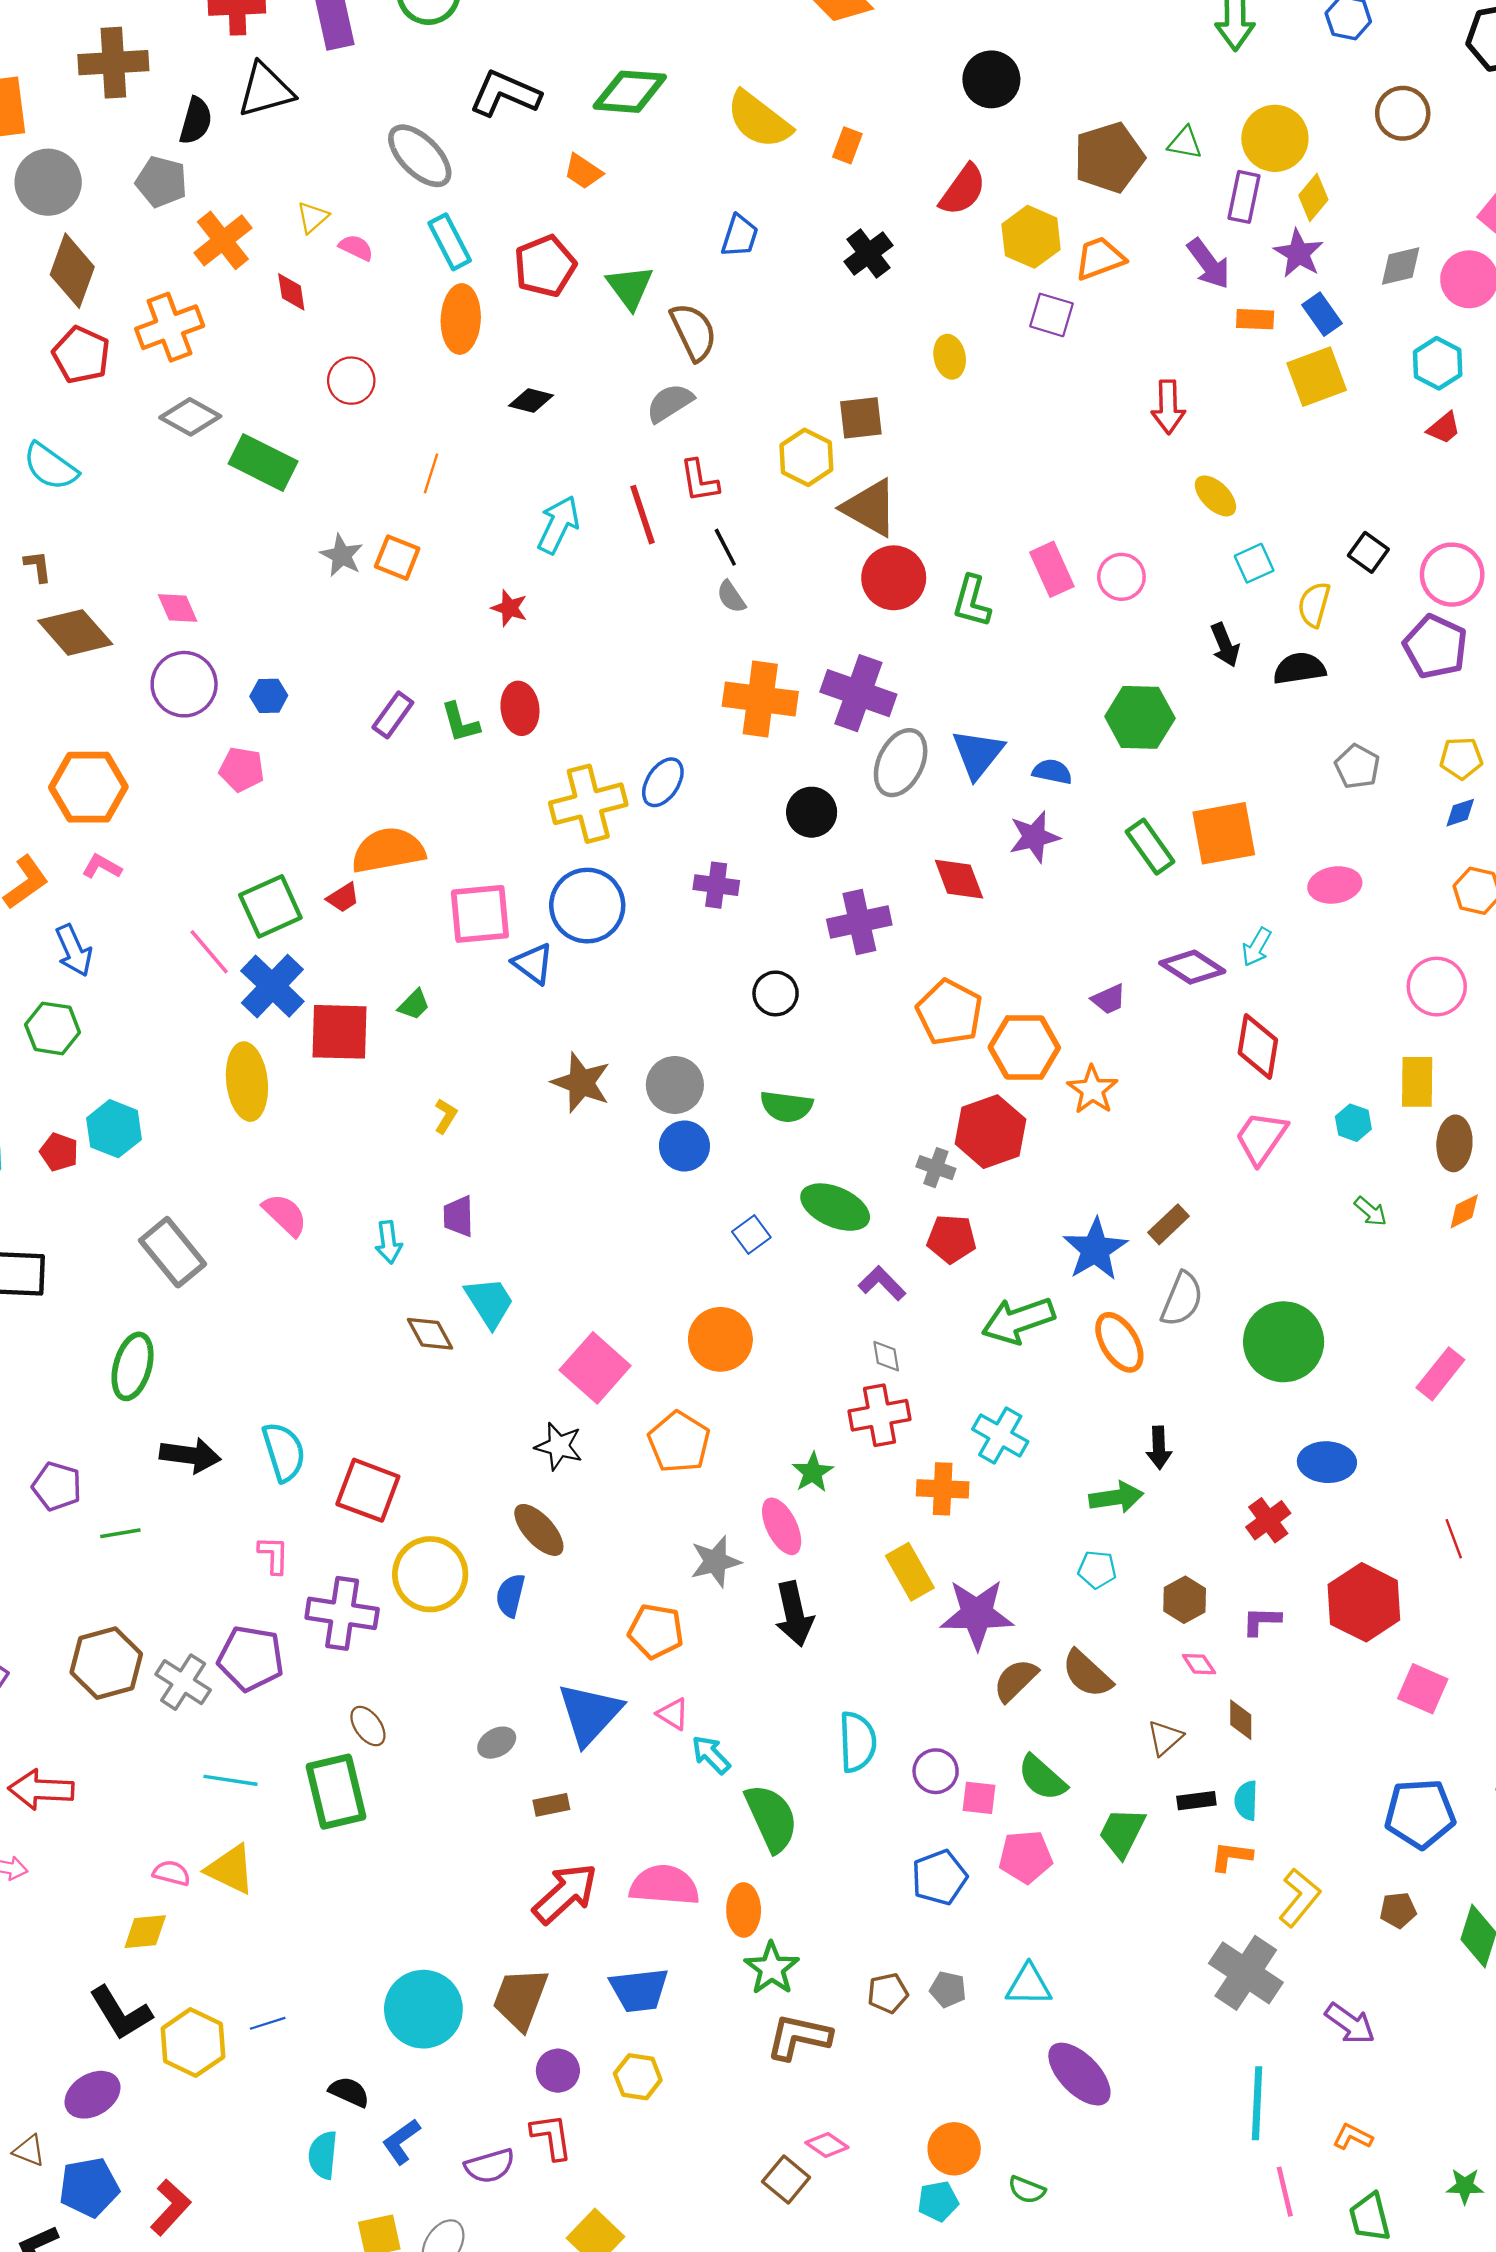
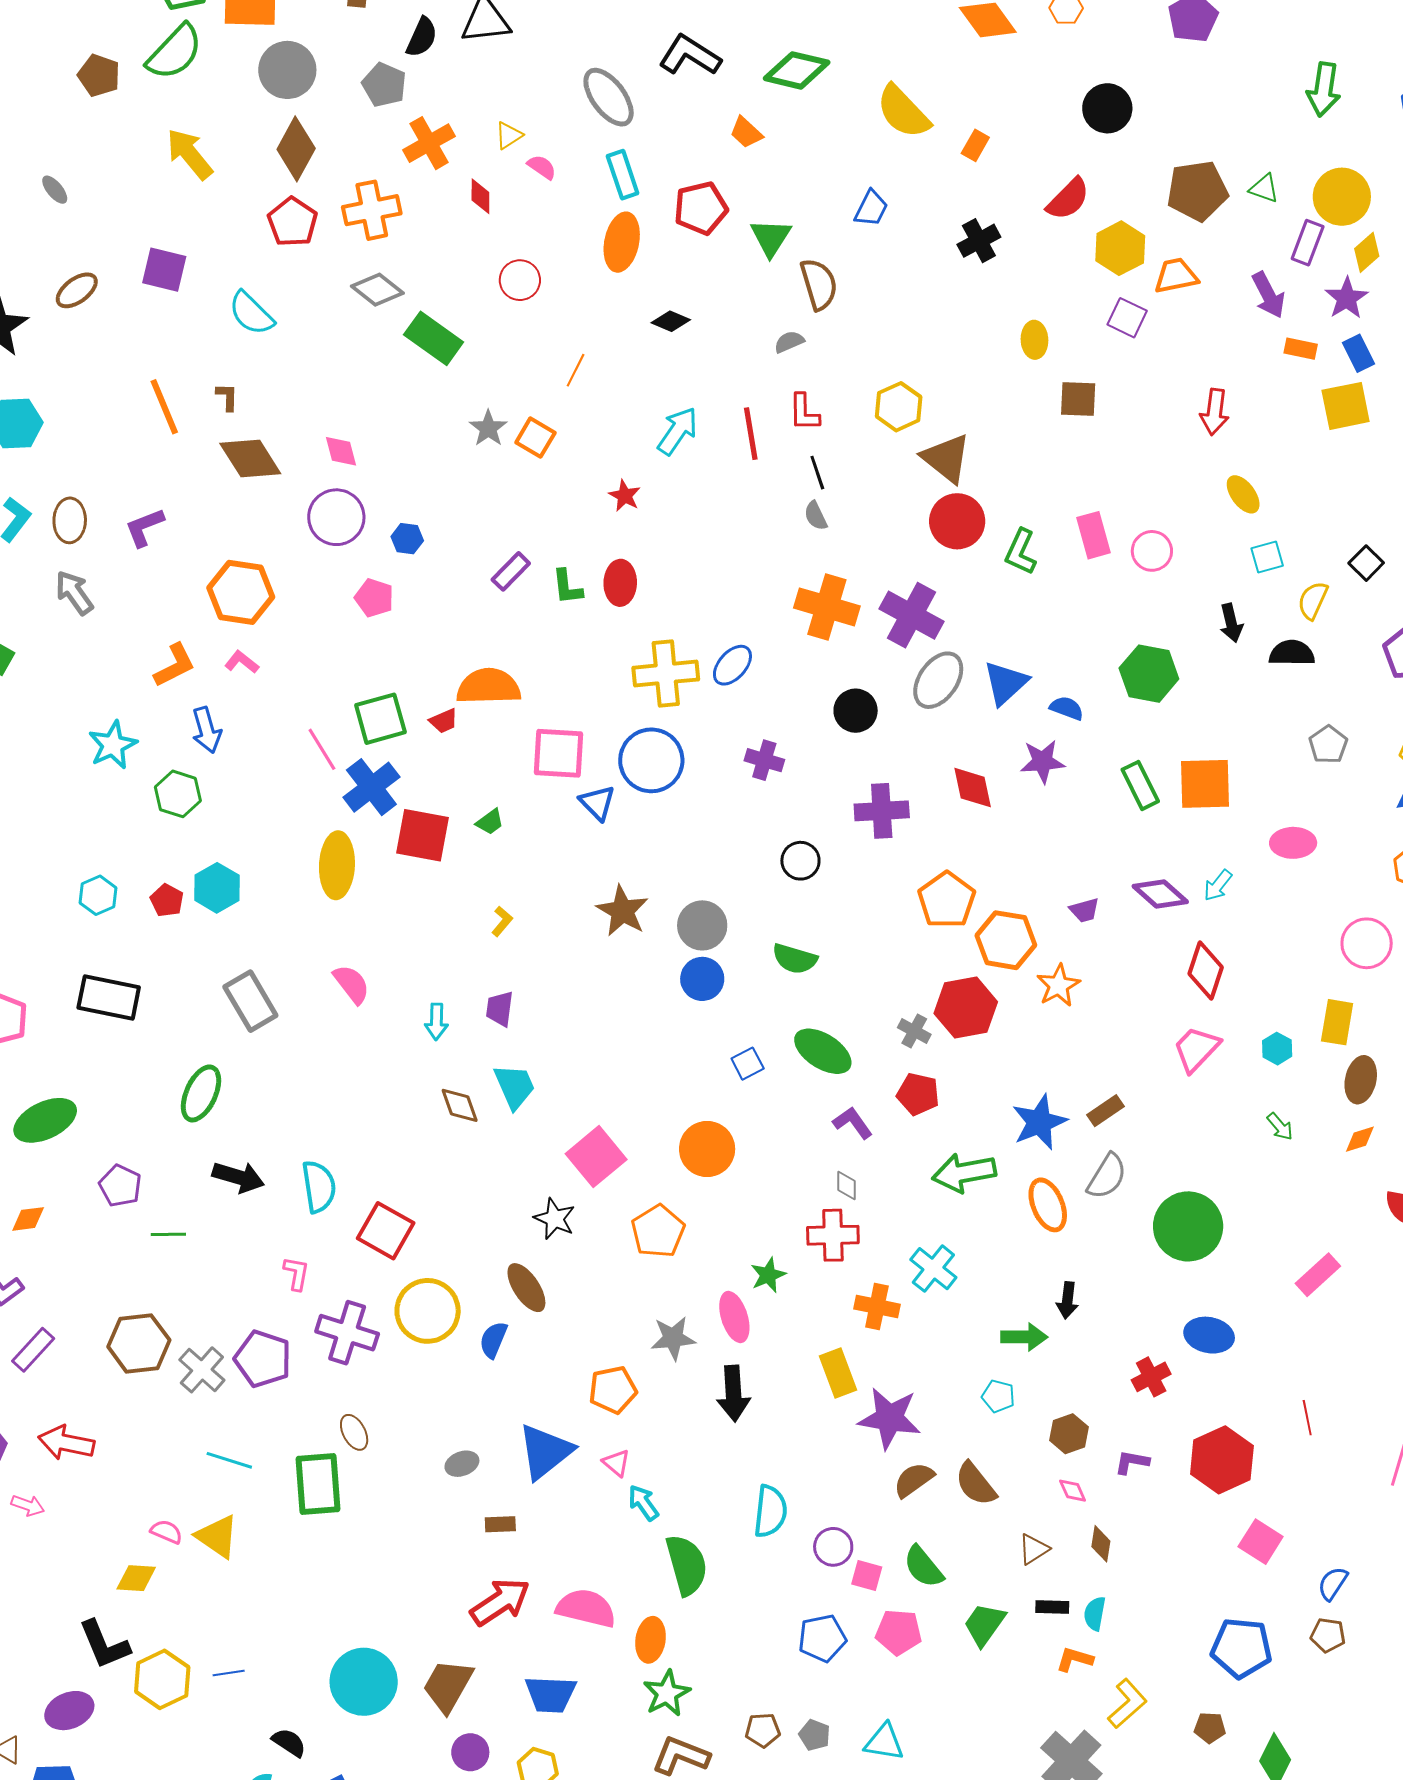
gray semicircle: (670, 403) -> (789, 342), size x0.7
brown square: (861, 418) -> (1078, 399), moved
orange pentagon: (656, 1631) -> (613, 1390), turned -30

